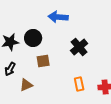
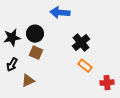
brown square: (43, 61) -> (36, 53), moved, turned 32
orange rectangle: (79, 84) -> (85, 66), moved, turned -40

